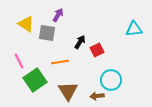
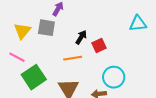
yellow triangle: (26, 24) -> (22, 31), moved, turned 36
pink line: (19, 61) -> (17, 57), turned -35
orange line: (60, 62) -> (73, 58), moved

